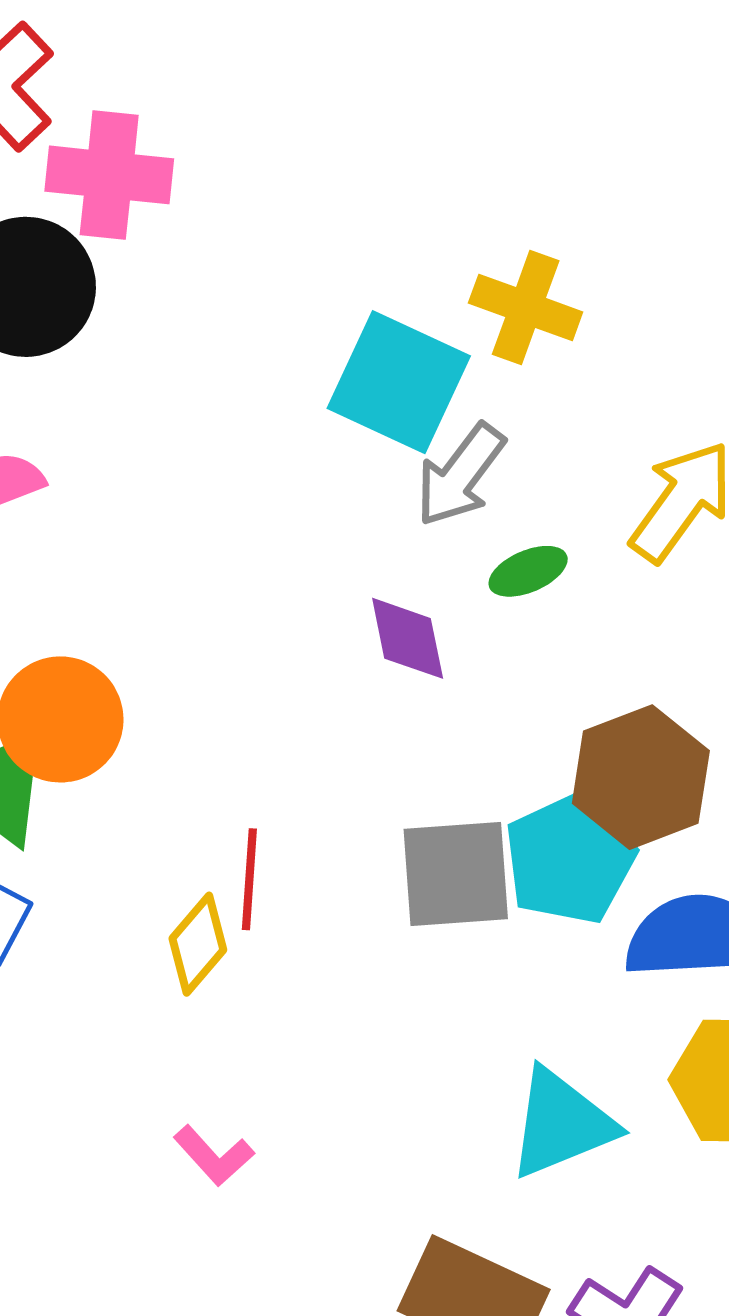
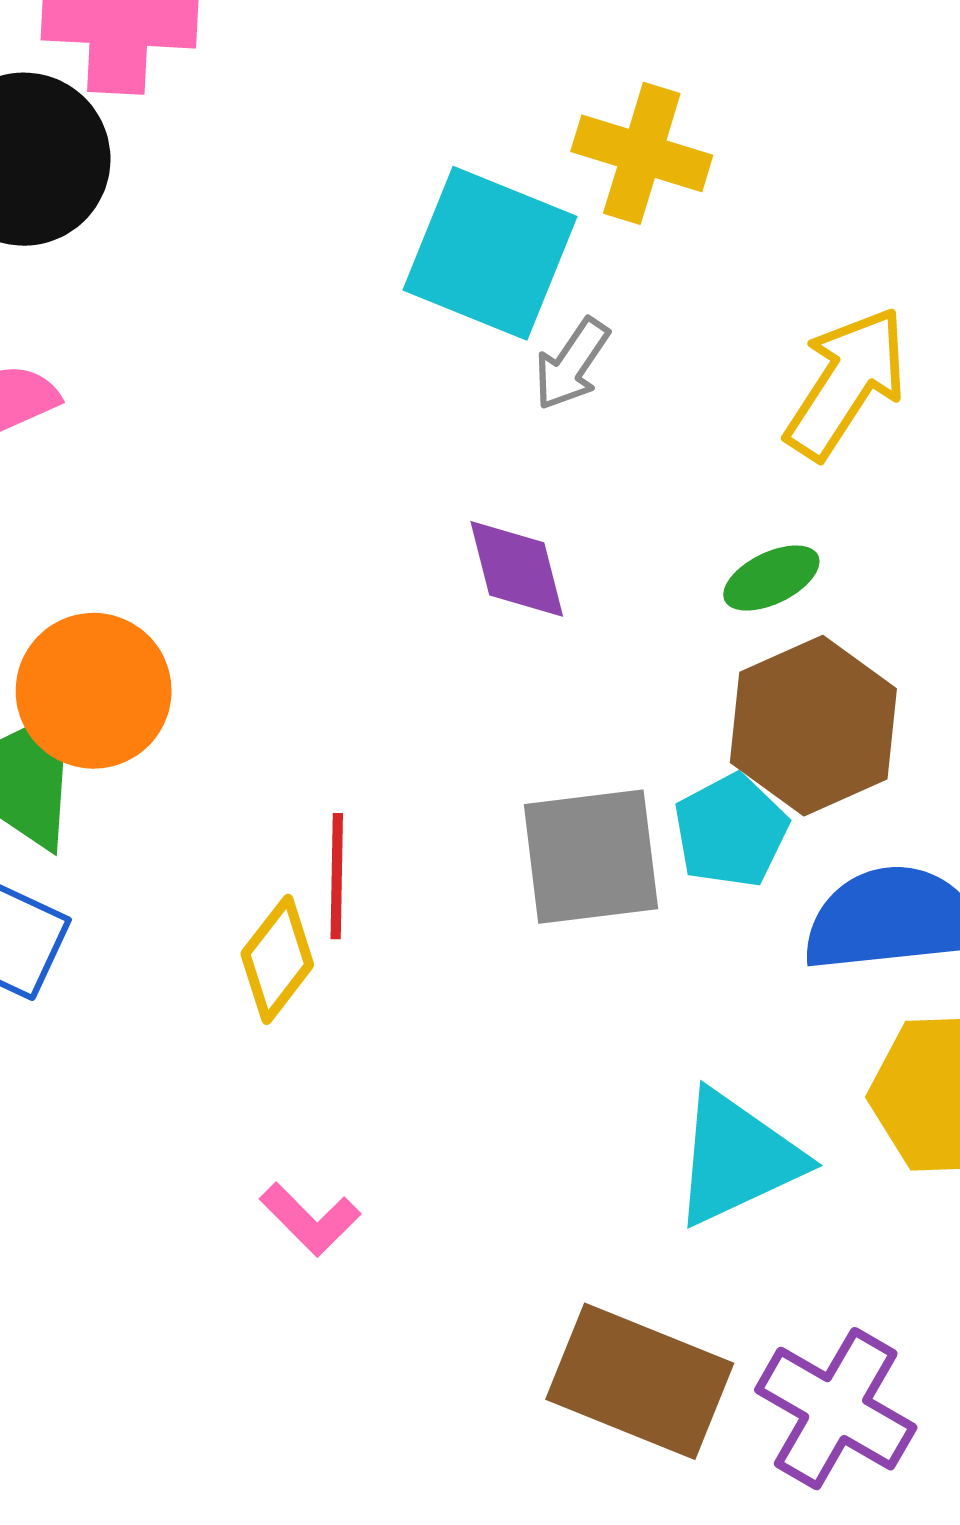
gray arrow: (460, 475) -> (572, 364), size x0.7
green ellipse: (528, 571) -> (771, 578), moved
cyan pentagon: (570, 859) -> (731, 831), size x0.7

